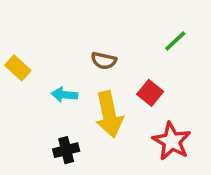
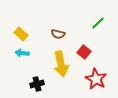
yellow rectangle: (18, 68) -> (21, 34), moved
cyan arrow: (64, 95) -> (22, 53), moved

